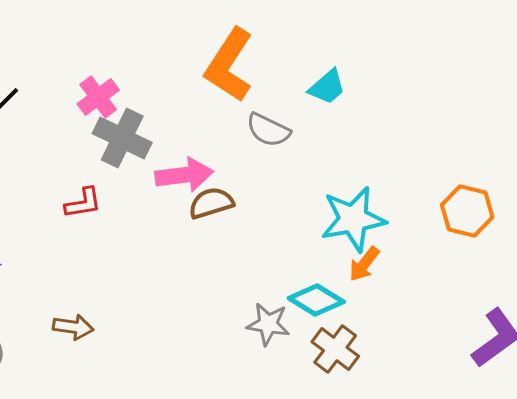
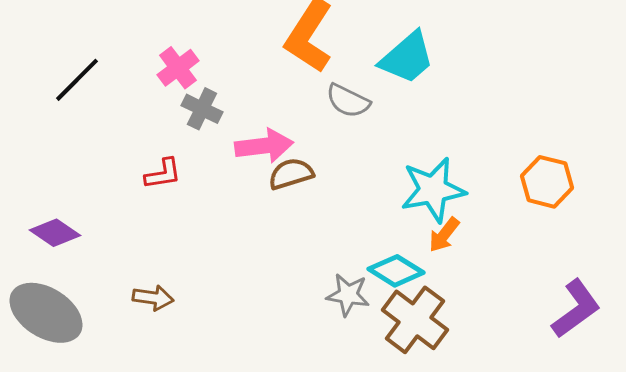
cyan trapezoid: (327, 87) -> (407, 58), size x1.5
gray cross: (122, 138) -> (202, 109), size x0.7
brown cross: (335, 349) -> (415, 320), size x1.4

